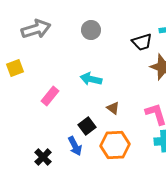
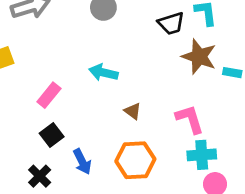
black square: (87, 126) -> (52, 135), moved

